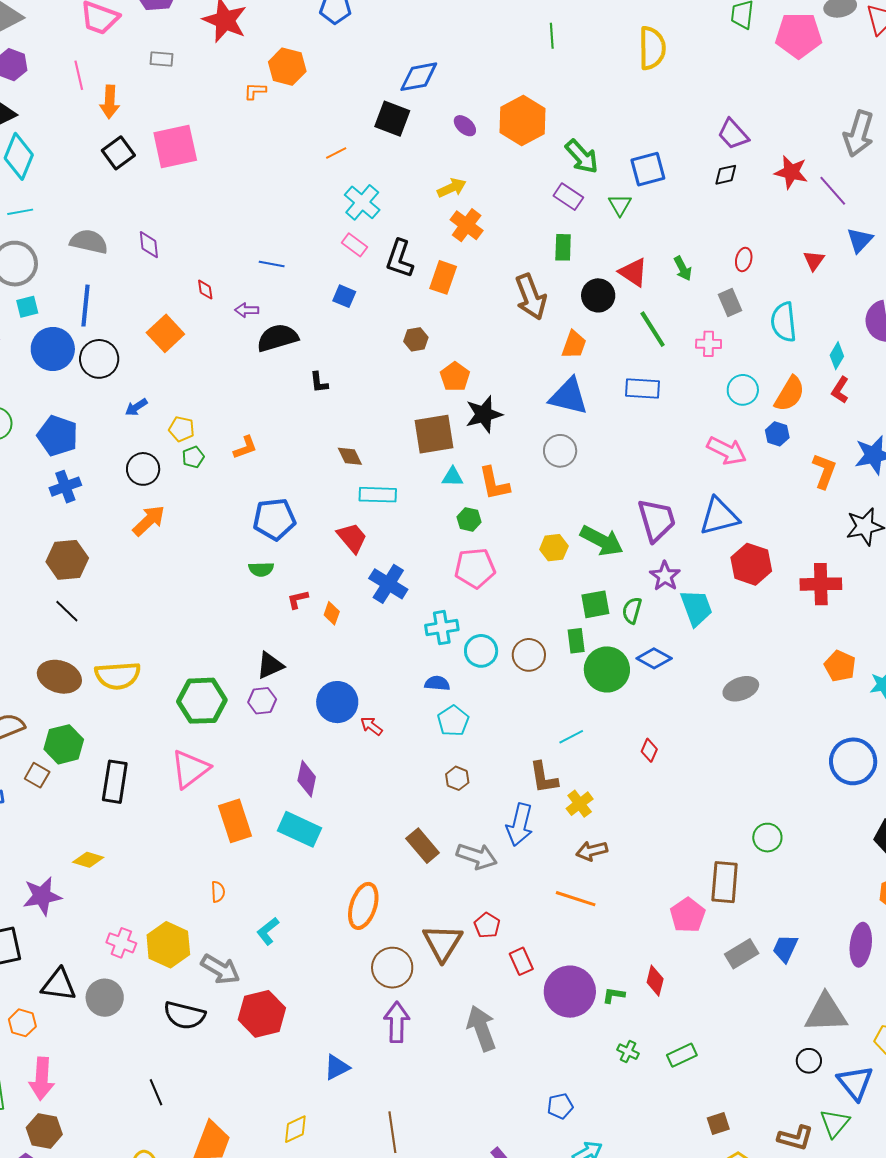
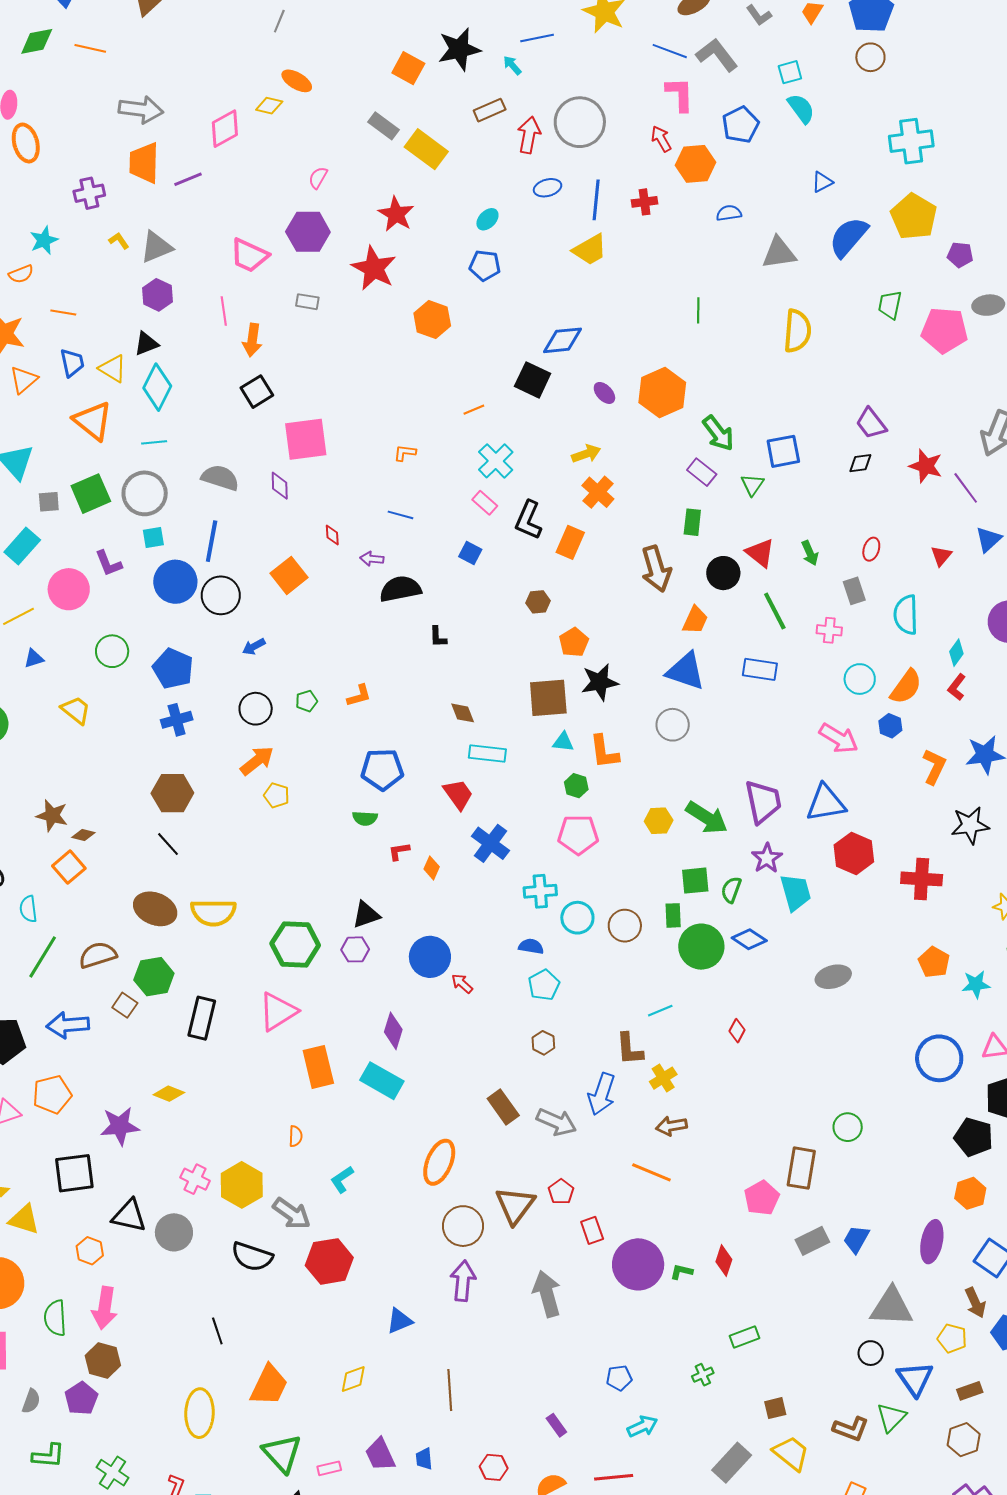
orange L-shape: (255, 91) -> (405, 453), moved
pink square: (175, 147) -> (306, 439), moved
yellow pentagon: (182, 429) -> (277, 795), moved
green cross: (628, 1052) -> (703, 1375), moved, turned 35

